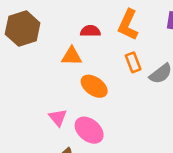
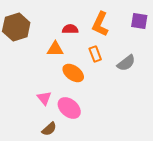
orange rectangle: (133, 62) -> (95, 54), moved

